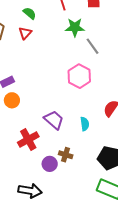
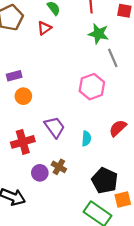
orange circle: (12, 100) -> (23, 96), moved

